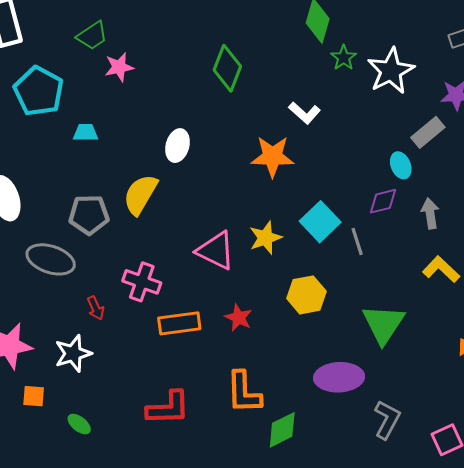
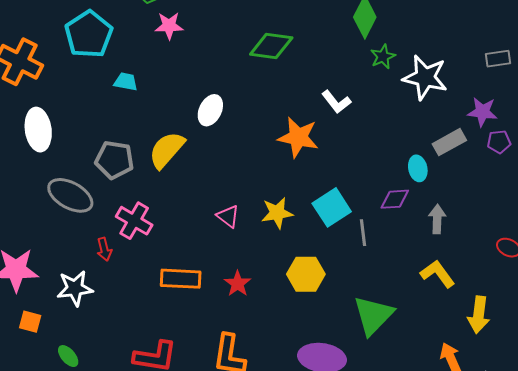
green diamond: (227, 68) -> (271, 46), turned 66
white star: (391, 71) -> (425, 77), turned 30
pink triangle: (216, 251) -> (228, 216), size x0.6
pink cross: (142, 282) -> (134, 221), moved

